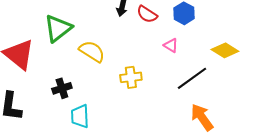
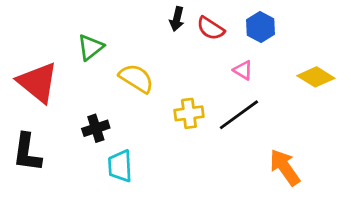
green triangle: (58, 28) -> (90, 47), size x0.7
black line: (192, 78) -> (239, 115), moved

